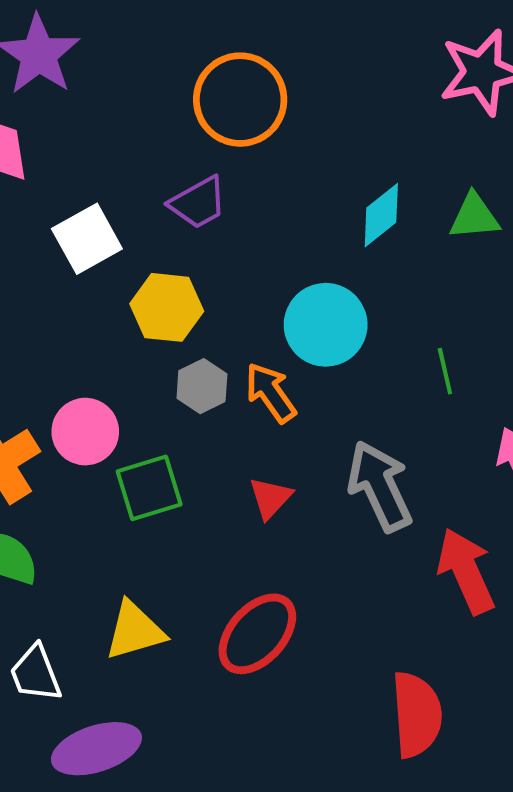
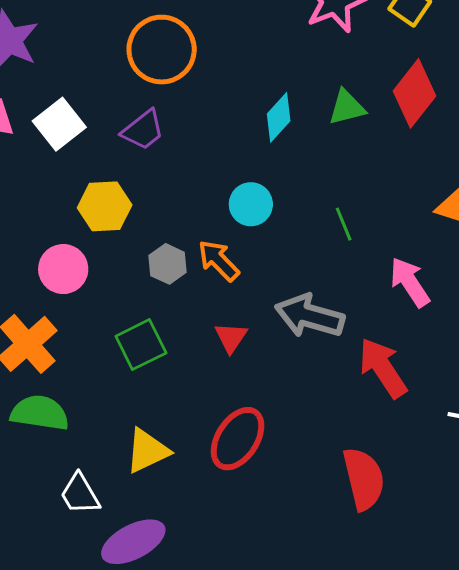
white square: (87, 239) -> (59, 124), moved
yellow hexagon: (167, 307) -> (105, 206), moved
cyan circle: (326, 325) -> (251, 204), size x0.7
pink circle: (85, 432) -> (63, 269), moved
gray arrow: (380, 486) -> (310, 316), turned -40

